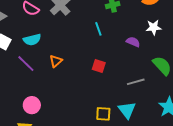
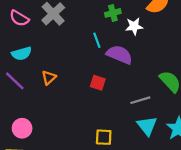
white star: (154, 27) -> (134, 26), moved
purple semicircle: (133, 42) -> (119, 55), moved, size x1.6
cyan triangle: (127, 110) -> (147, 126), moved

